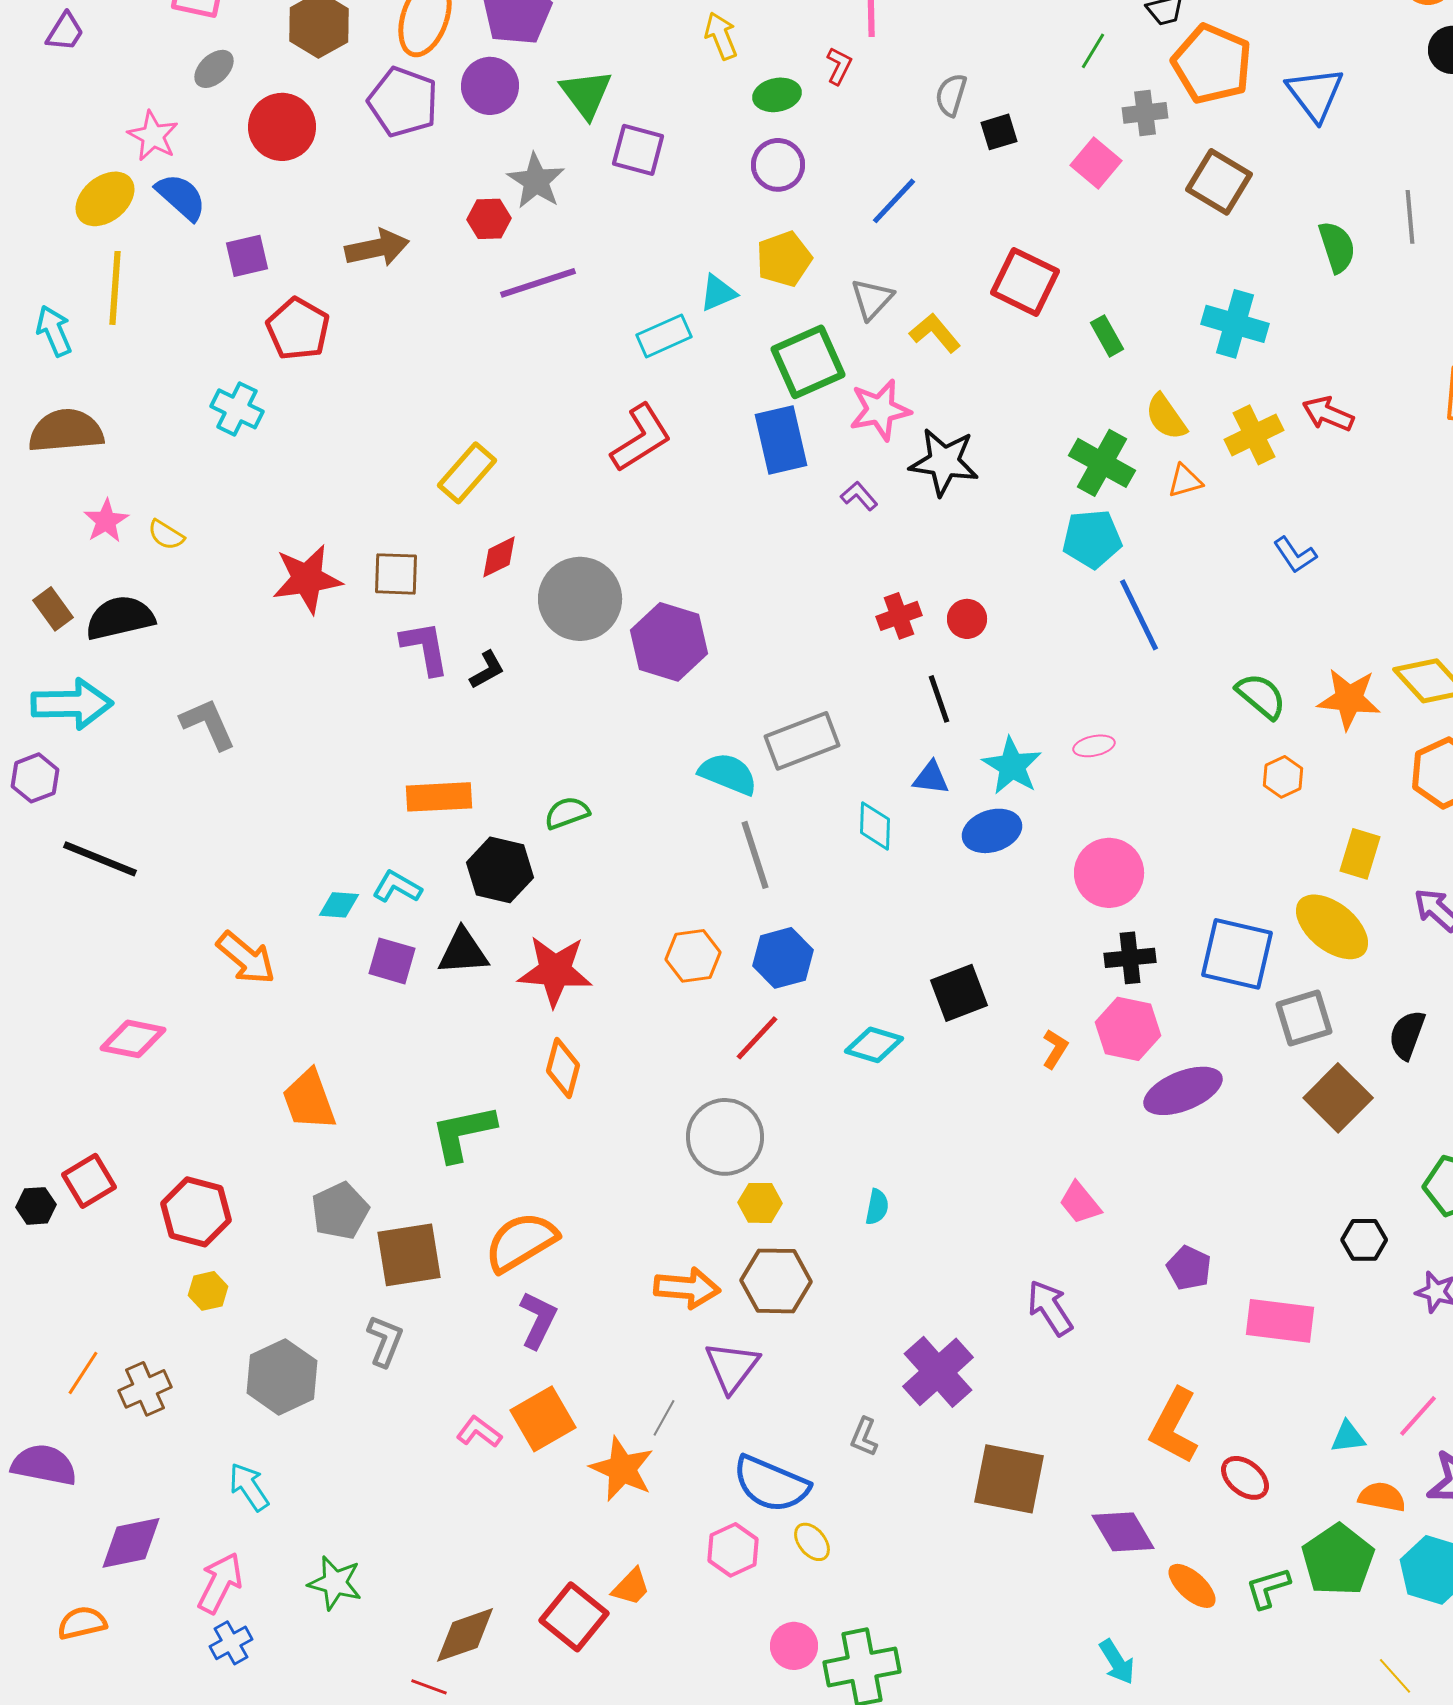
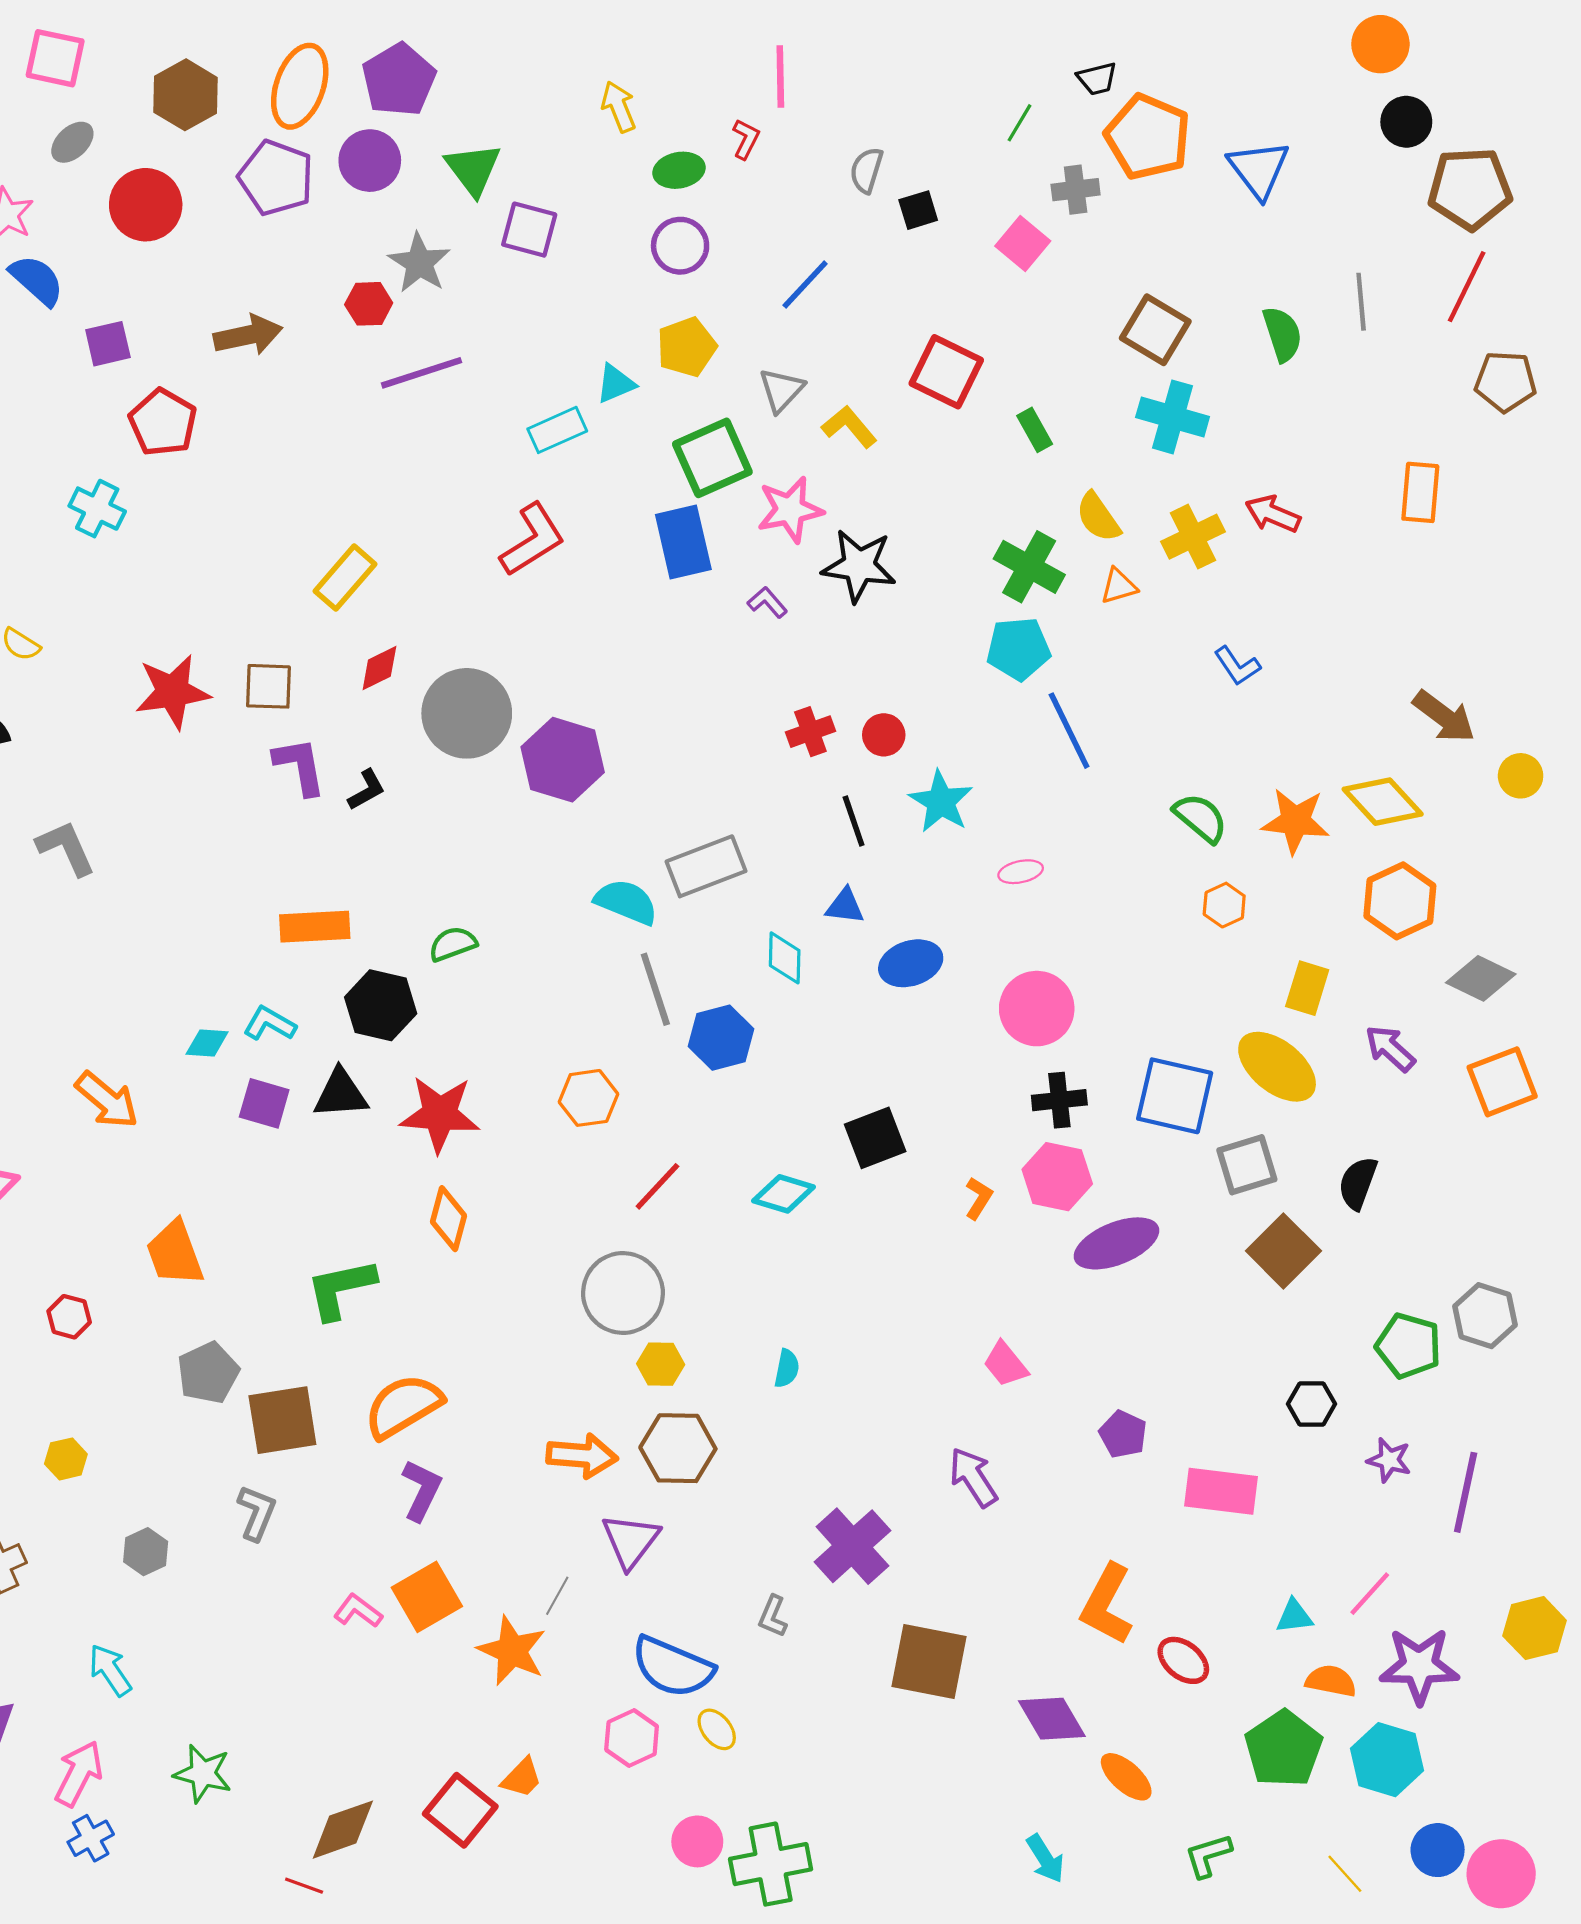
brown square: (1219, 182) -> (1155, 330), moved
cyan star: (1012, 766) -> (941, 802), moved
blue hexagon: (783, 958) -> (721, 1038), moved
red hexagon: (196, 1212) -> (69, 1317), moved, size x0.6
gray hexagon: (282, 1377) -> (146, 1552), size x0.6
green L-shape: (1268, 1588) -> (1208, 1855), moved

